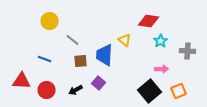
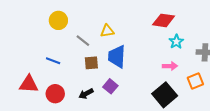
yellow triangle: (124, 40) -> (107, 31), moved, turned -48
pink arrow: (162, 69) -> (170, 66), moved
orange square: (178, 91) -> (195, 81), moved

